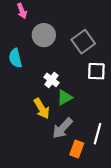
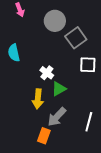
gray circle: (44, 35) -> (55, 21), moved
yellow arrow: (42, 108) -> (38, 99), turned 36
orange rectangle: (77, 149) -> (44, 136), moved

